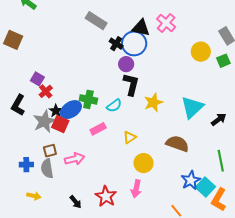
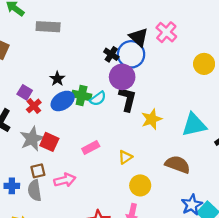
gray rectangle: (96, 21) -> (48, 27), moved, turned -30
black triangle: (141, 28) -> (139, 37), turned 30
purple circle: (126, 64) -> (122, 77), size x1.5
green cross: (88, 99) -> (82, 95), moved
cyan semicircle: (114, 106) -> (98, 99), moved
cyan triangle: (192, 107) -> (194, 125), turned 30
blue ellipse: (71, 110) -> (63, 101), moved
black star: (56, 111) -> (57, 79), moved

